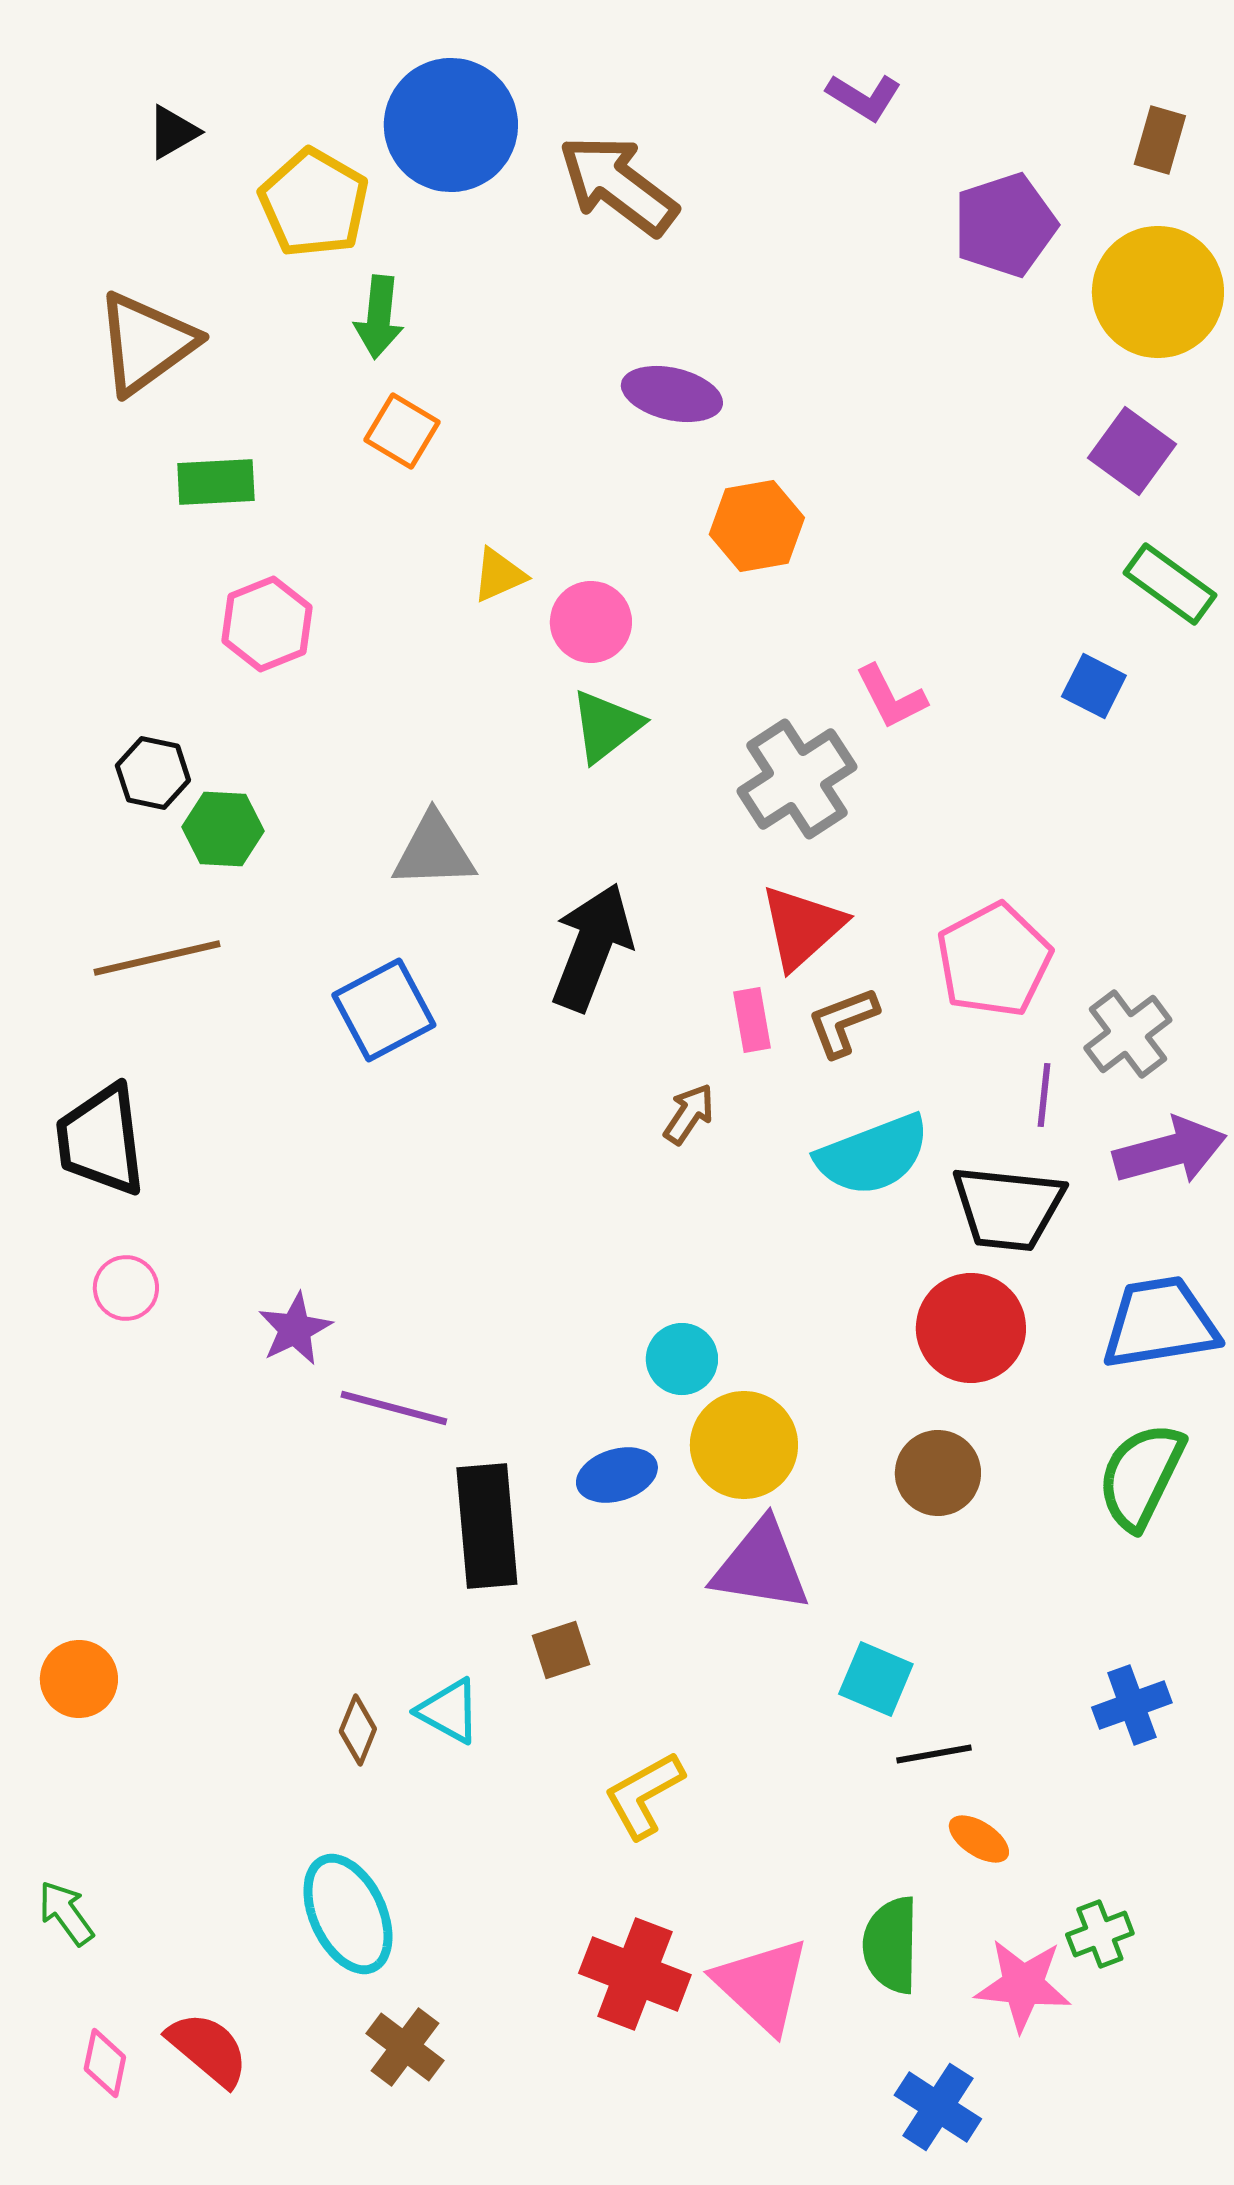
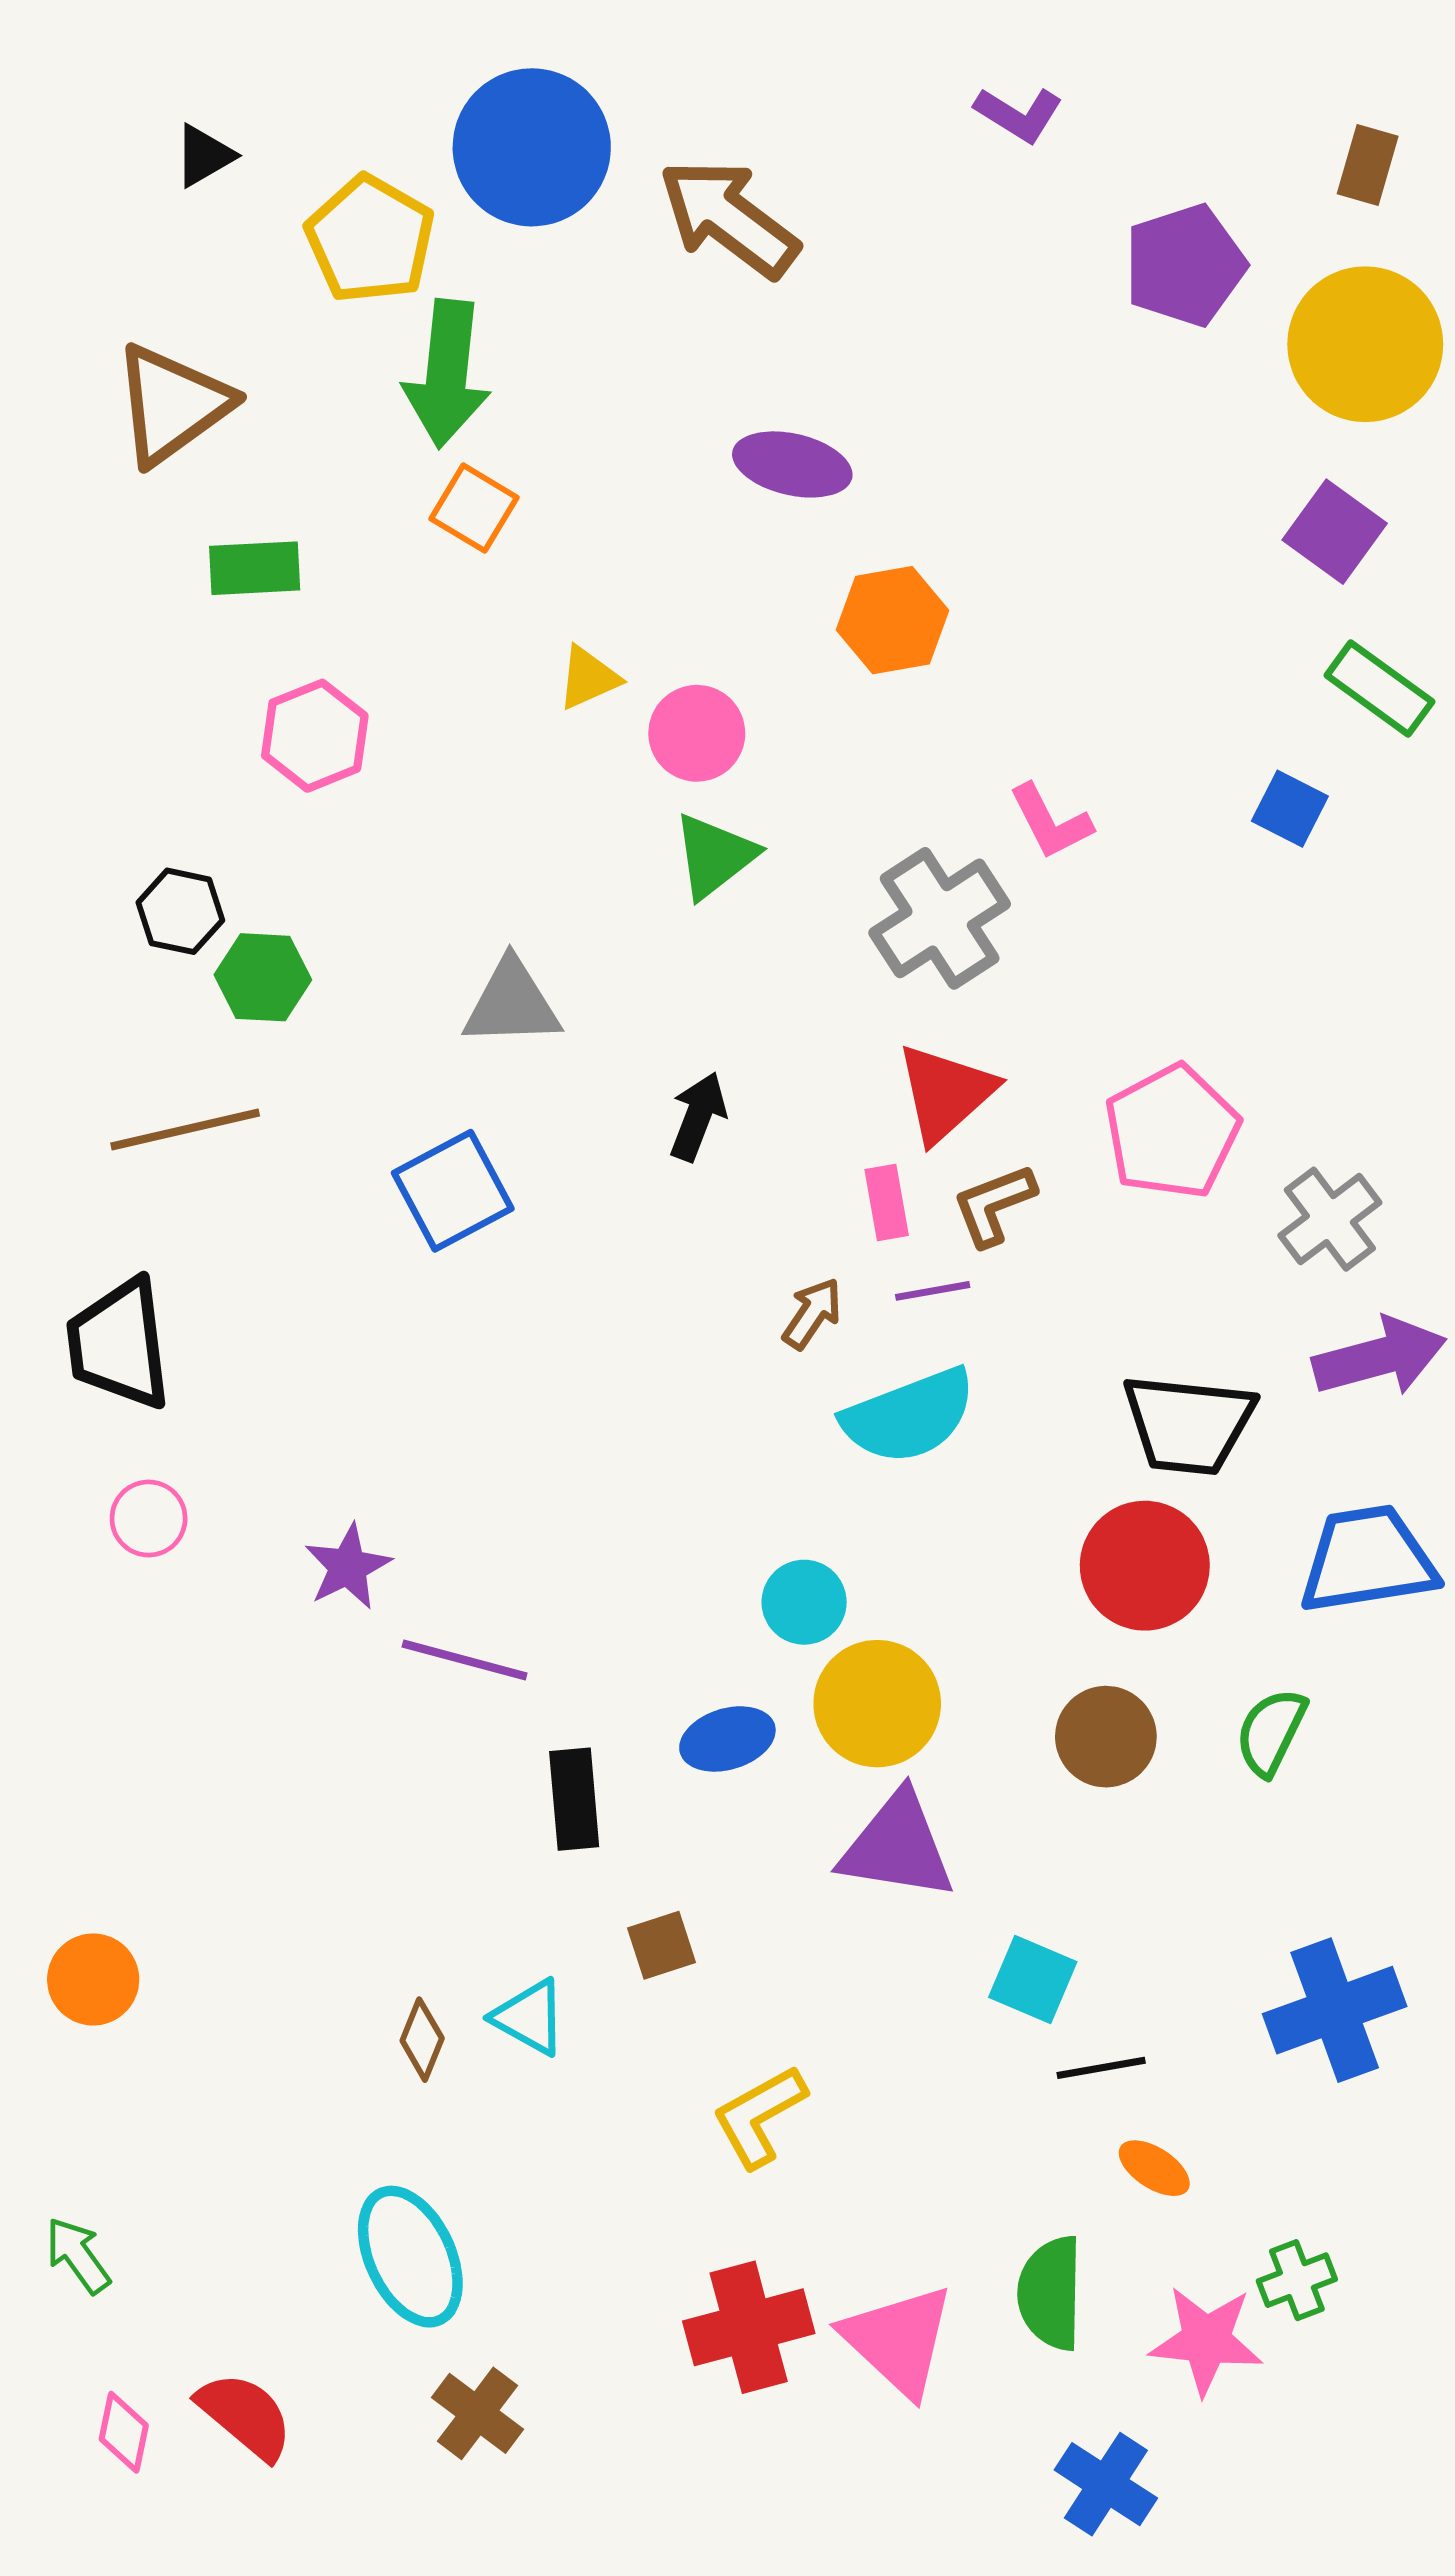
green arrow: (379, 317) -> (447, 374), size x1.5
black arrow: (592, 947) -> (698, 1116), size x0.6
purple line: (1044, 1095) -> (933, 1291), moved, turned 74
cyan semicircle: (873, 1155) -> (909, 1416), moved
green semicircle: (1141, 1476) -> (1271, 1732), moved, size x0.7
black rectangle: (487, 1526) -> (574, 1799), size x0.7
blue cross: (1132, 1705) -> (1335, 2010), size x1.5
red cross: (635, 1974) -> (749, 2327), turned -36

